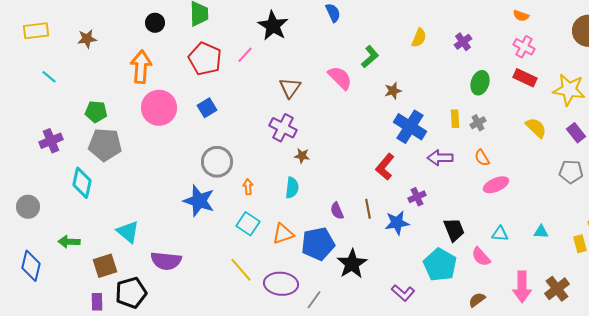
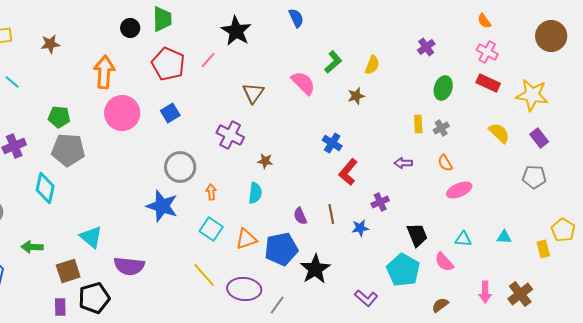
orange semicircle: (521, 16) -> (484, 21), turned 35
black circle: (155, 23) -> (130, 28), moved
yellow semicircle: (419, 38) -> (372, 65), moved
blue cross: (410, 127) -> (332, 143), moved, size x0.6
purple cross: (283, 128) -> (230, 135), moved
purple arrow: (440, 158) -> (403, 163), size x0.7
blue star: (397, 223) -> (360, 228), size x0.7
pink arrow: (522, 287) -> (485, 292), size x0.7

